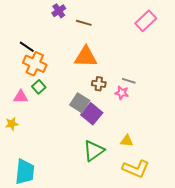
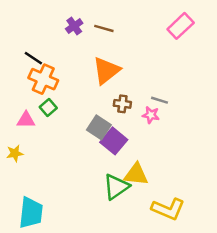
purple cross: (59, 11) -> (74, 26), moved
orange triangle: (86, 57) -> (106, 70), turned -40
yellow triangle: (127, 141) -> (136, 174), moved, size x1.5

